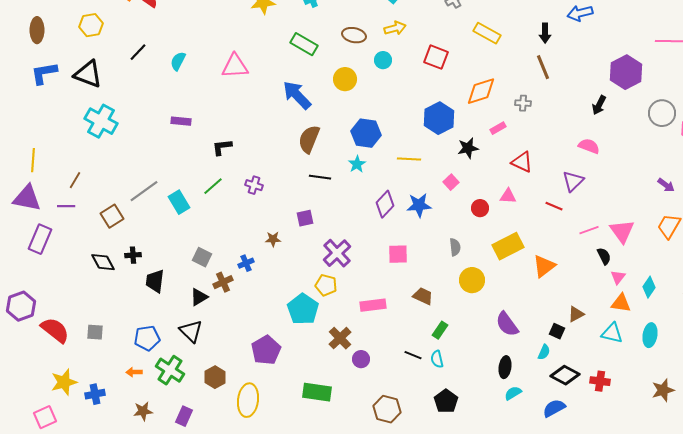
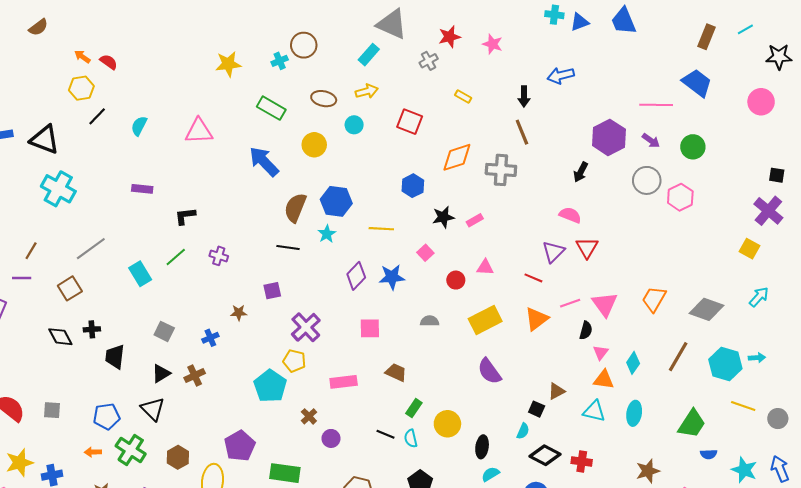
yellow hexagon: (91, 25) -> (81, 88), moved
yellow rectangle: (487, 33) -> (463, 97), size x0.6
gray cross: (523, 103) -> (501, 170), size x1.8
blue hexagon: (439, 118) -> (413, 186), size x0.7
pink rectangle: (498, 128) -> (475, 220), moved
brown semicircle: (309, 139) -> (295, 208), moved
red triangle: (522, 162) -> (587, 248), moved, turned 35
purple arrow: (666, 185) -> (651, 141), moved
gray line: (144, 191) -> (91, 249), moved
gray semicircle: (455, 247) -> (430, 321), turned -84
black semicircle: (604, 256) -> (586, 330), turned 42
orange triangle: (544, 266) -> (537, 319), moved
yellow circle: (472, 280) -> (447, 424), moved
brown cross: (223, 282) -> (195, 376), moved
purple semicircle: (507, 324) -> (489, 371), moved
brown cross: (340, 338) -> (309, 416), size x0.7
purple pentagon: (266, 350) -> (240, 446), moved

